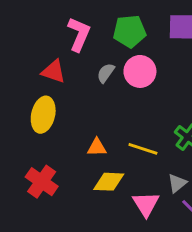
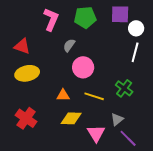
red triangle: (54, 71) -> (22, 46), moved
pink circle: (140, 71) -> (83, 67), moved
yellow ellipse: (43, 115) -> (27, 73), turned 65

